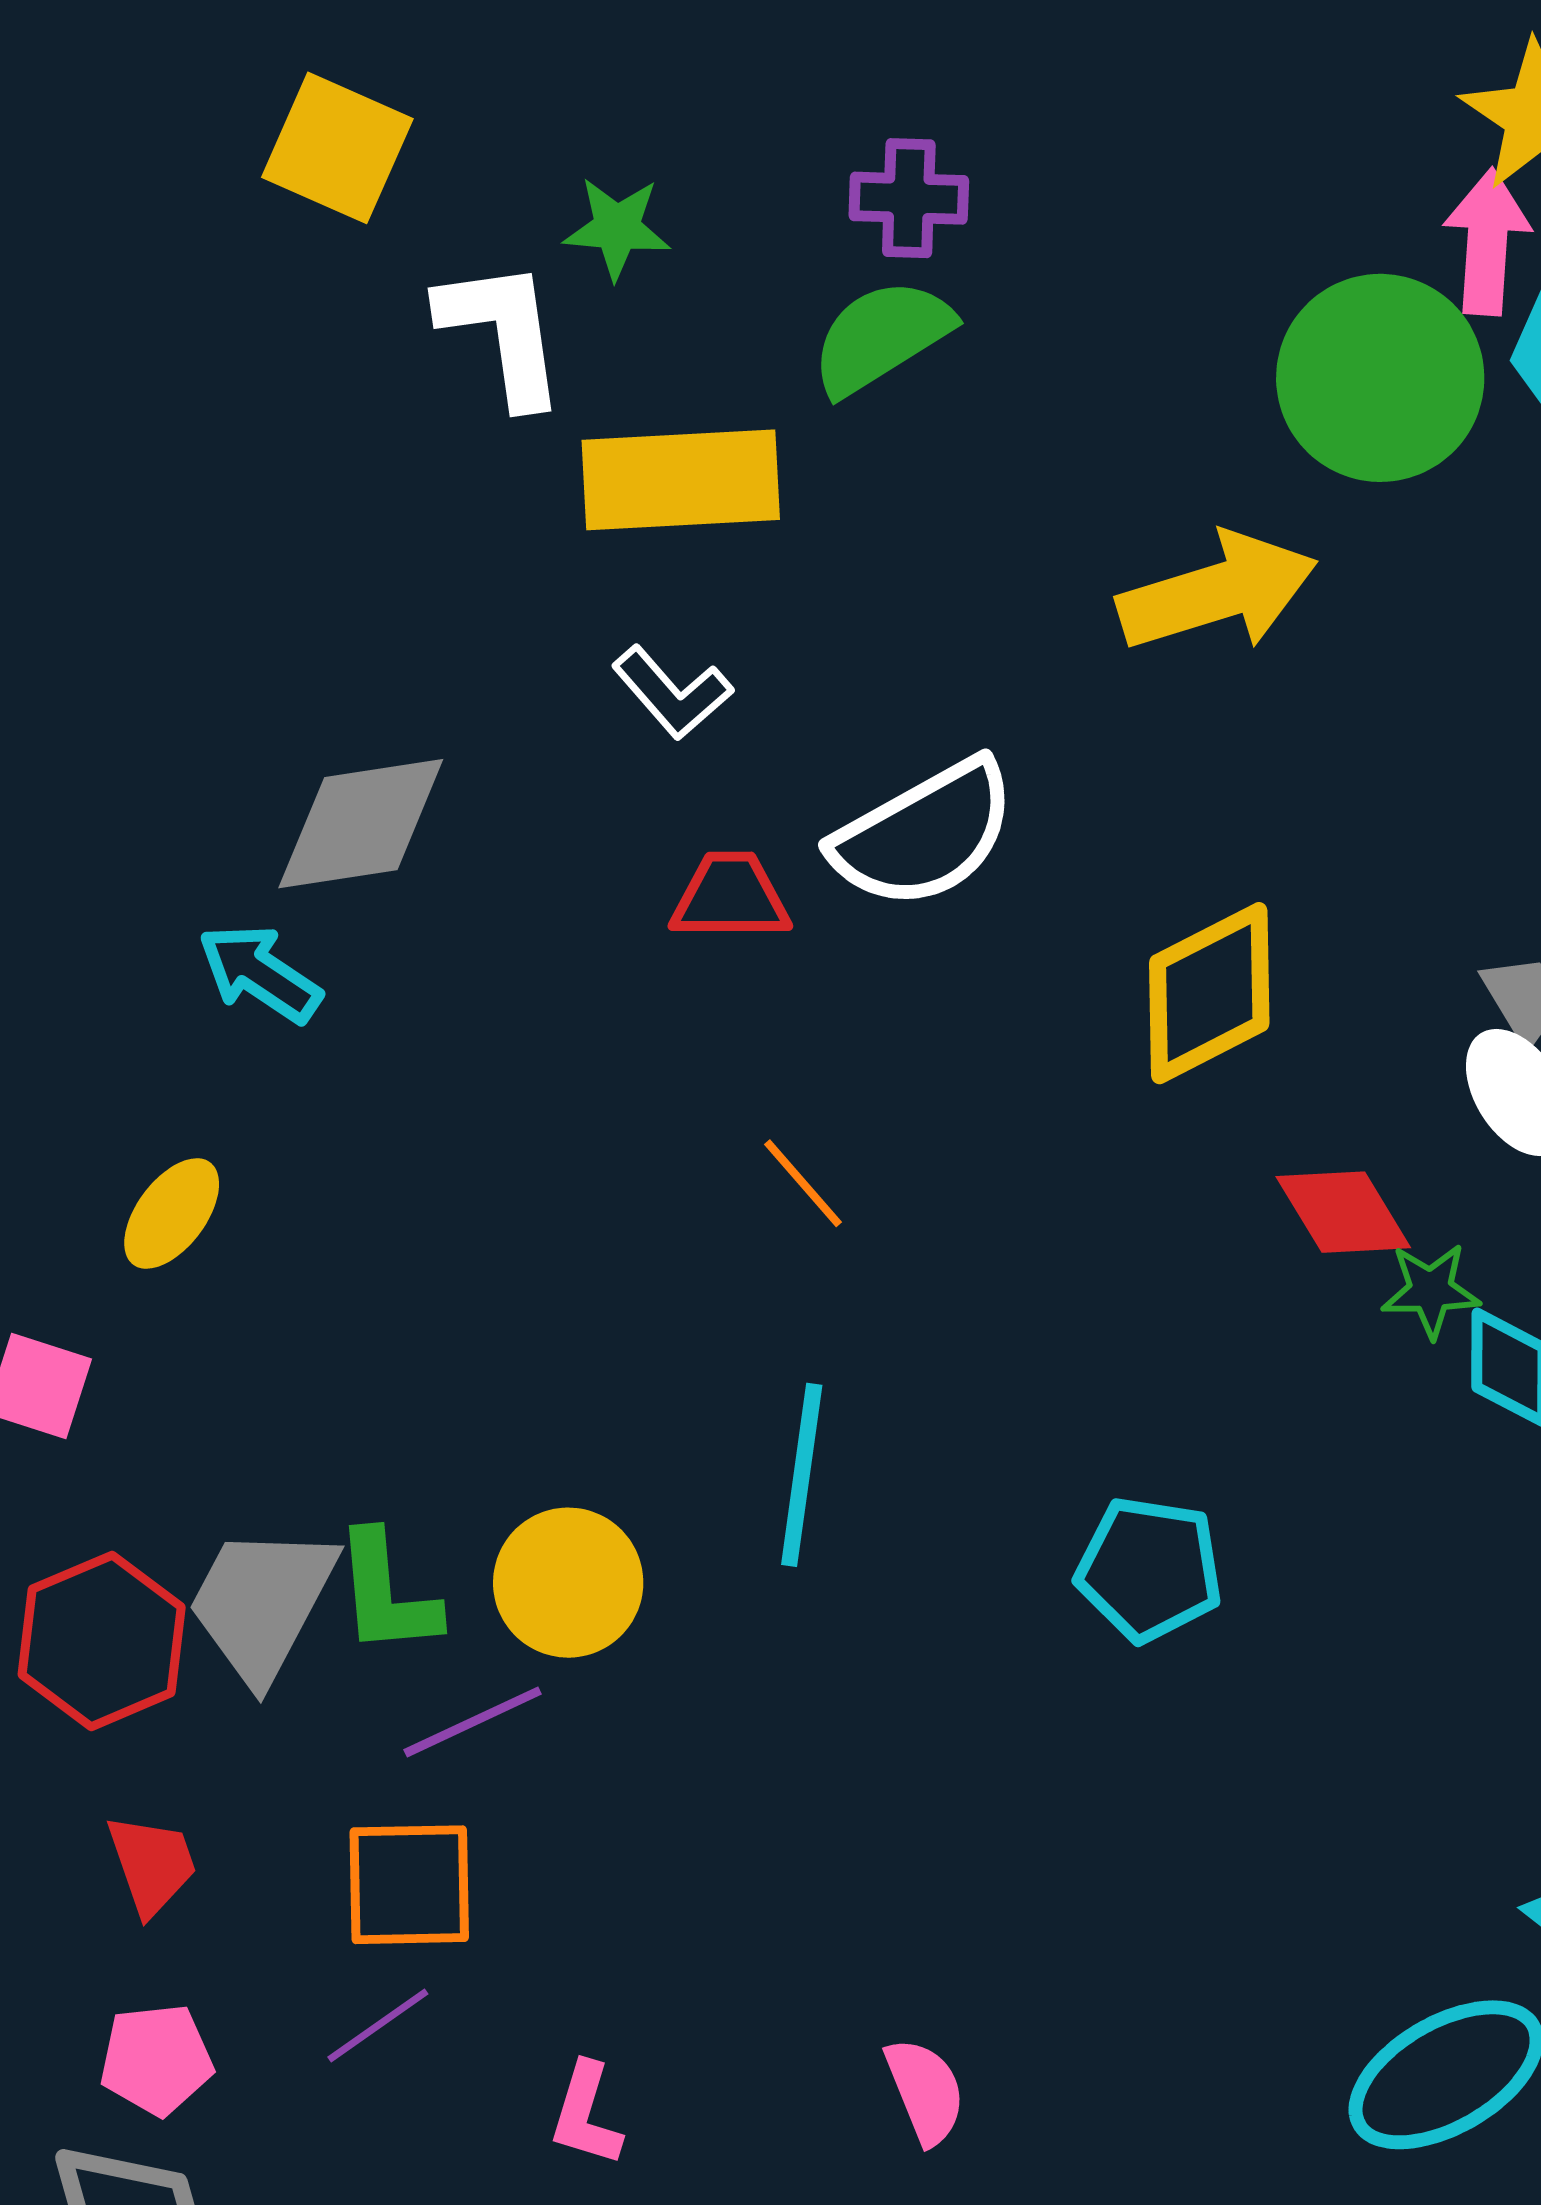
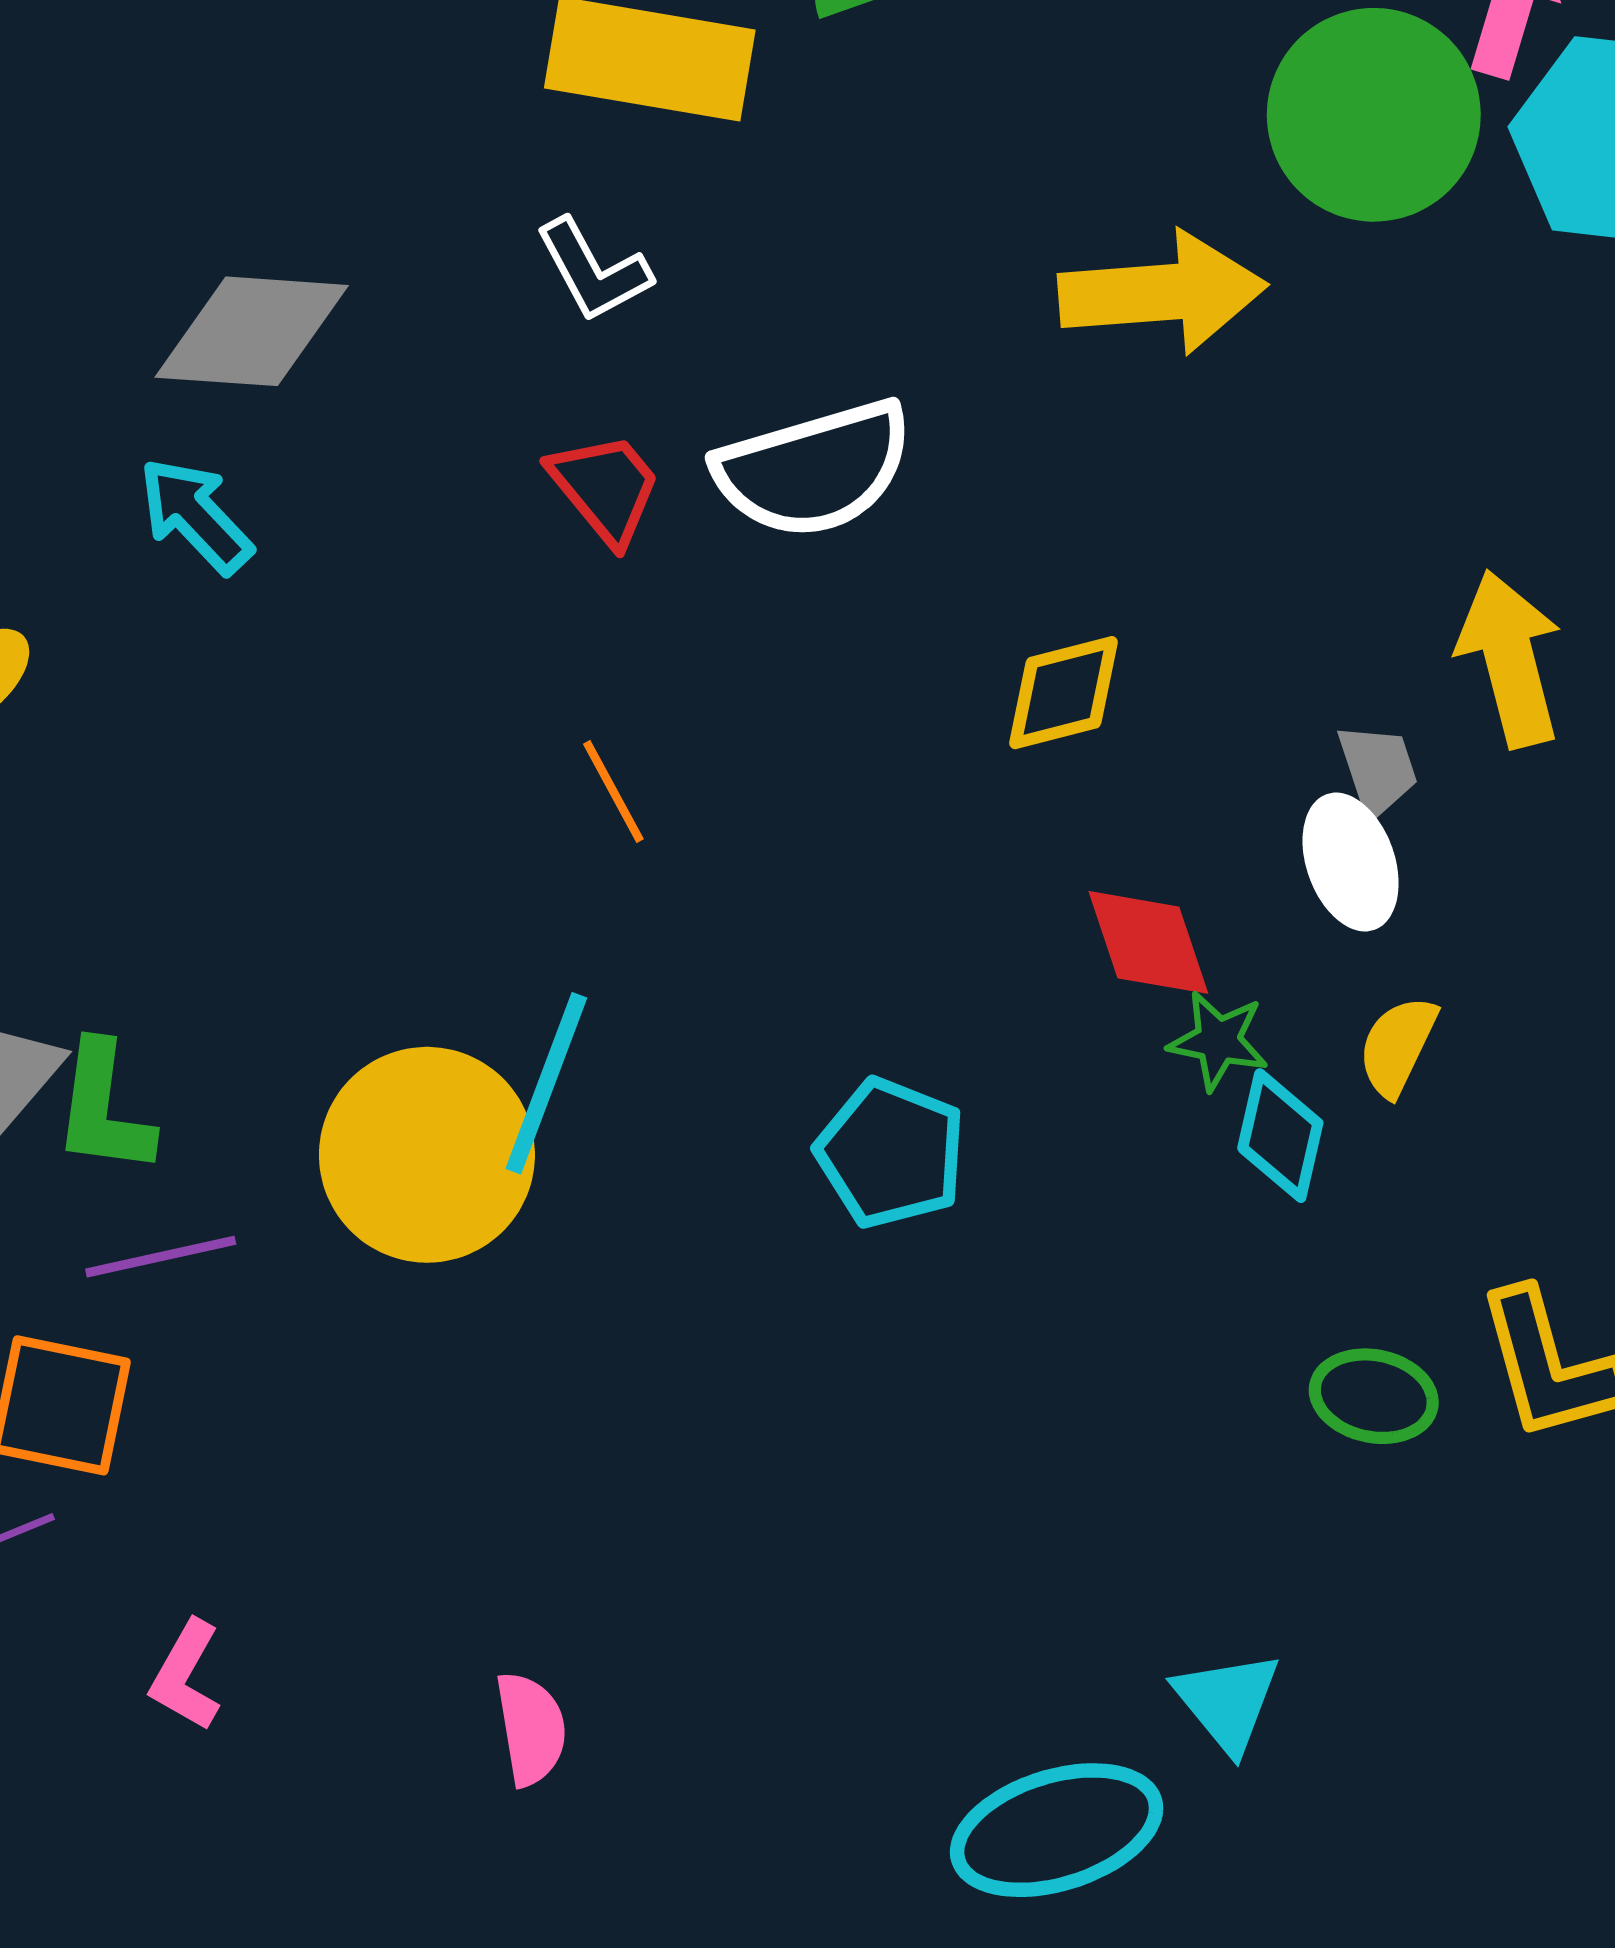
red trapezoid: (730, 897) -> (605, 488), turned 38
cyan arrow: (260, 973) -> (195, 516), moved
yellow diamond: (1209, 993) -> (1064, 693), size x0.7
cyan pentagon: (1149, 1569) -> (891, 1153), moved
yellow circle: (568, 1583) -> (427, 1155), moved, size x1.4

